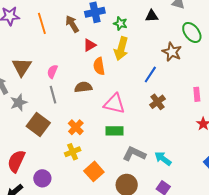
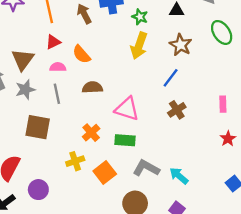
red triangle: (90, 45) -> (53, 42), moved
brown star: (172, 52) -> (181, 45), moved
orange semicircle: (99, 66) -> (82, 54), moved, turned -36
pink semicircle: (52, 72) -> (58, 67), turned 64
gray star: (19, 103) -> (25, 90), moved
brown square: (38, 124) -> (38, 127), turned -30
orange cross: (76, 127) -> (91, 133), moved
orange square: (94, 171) -> (105, 172), moved

